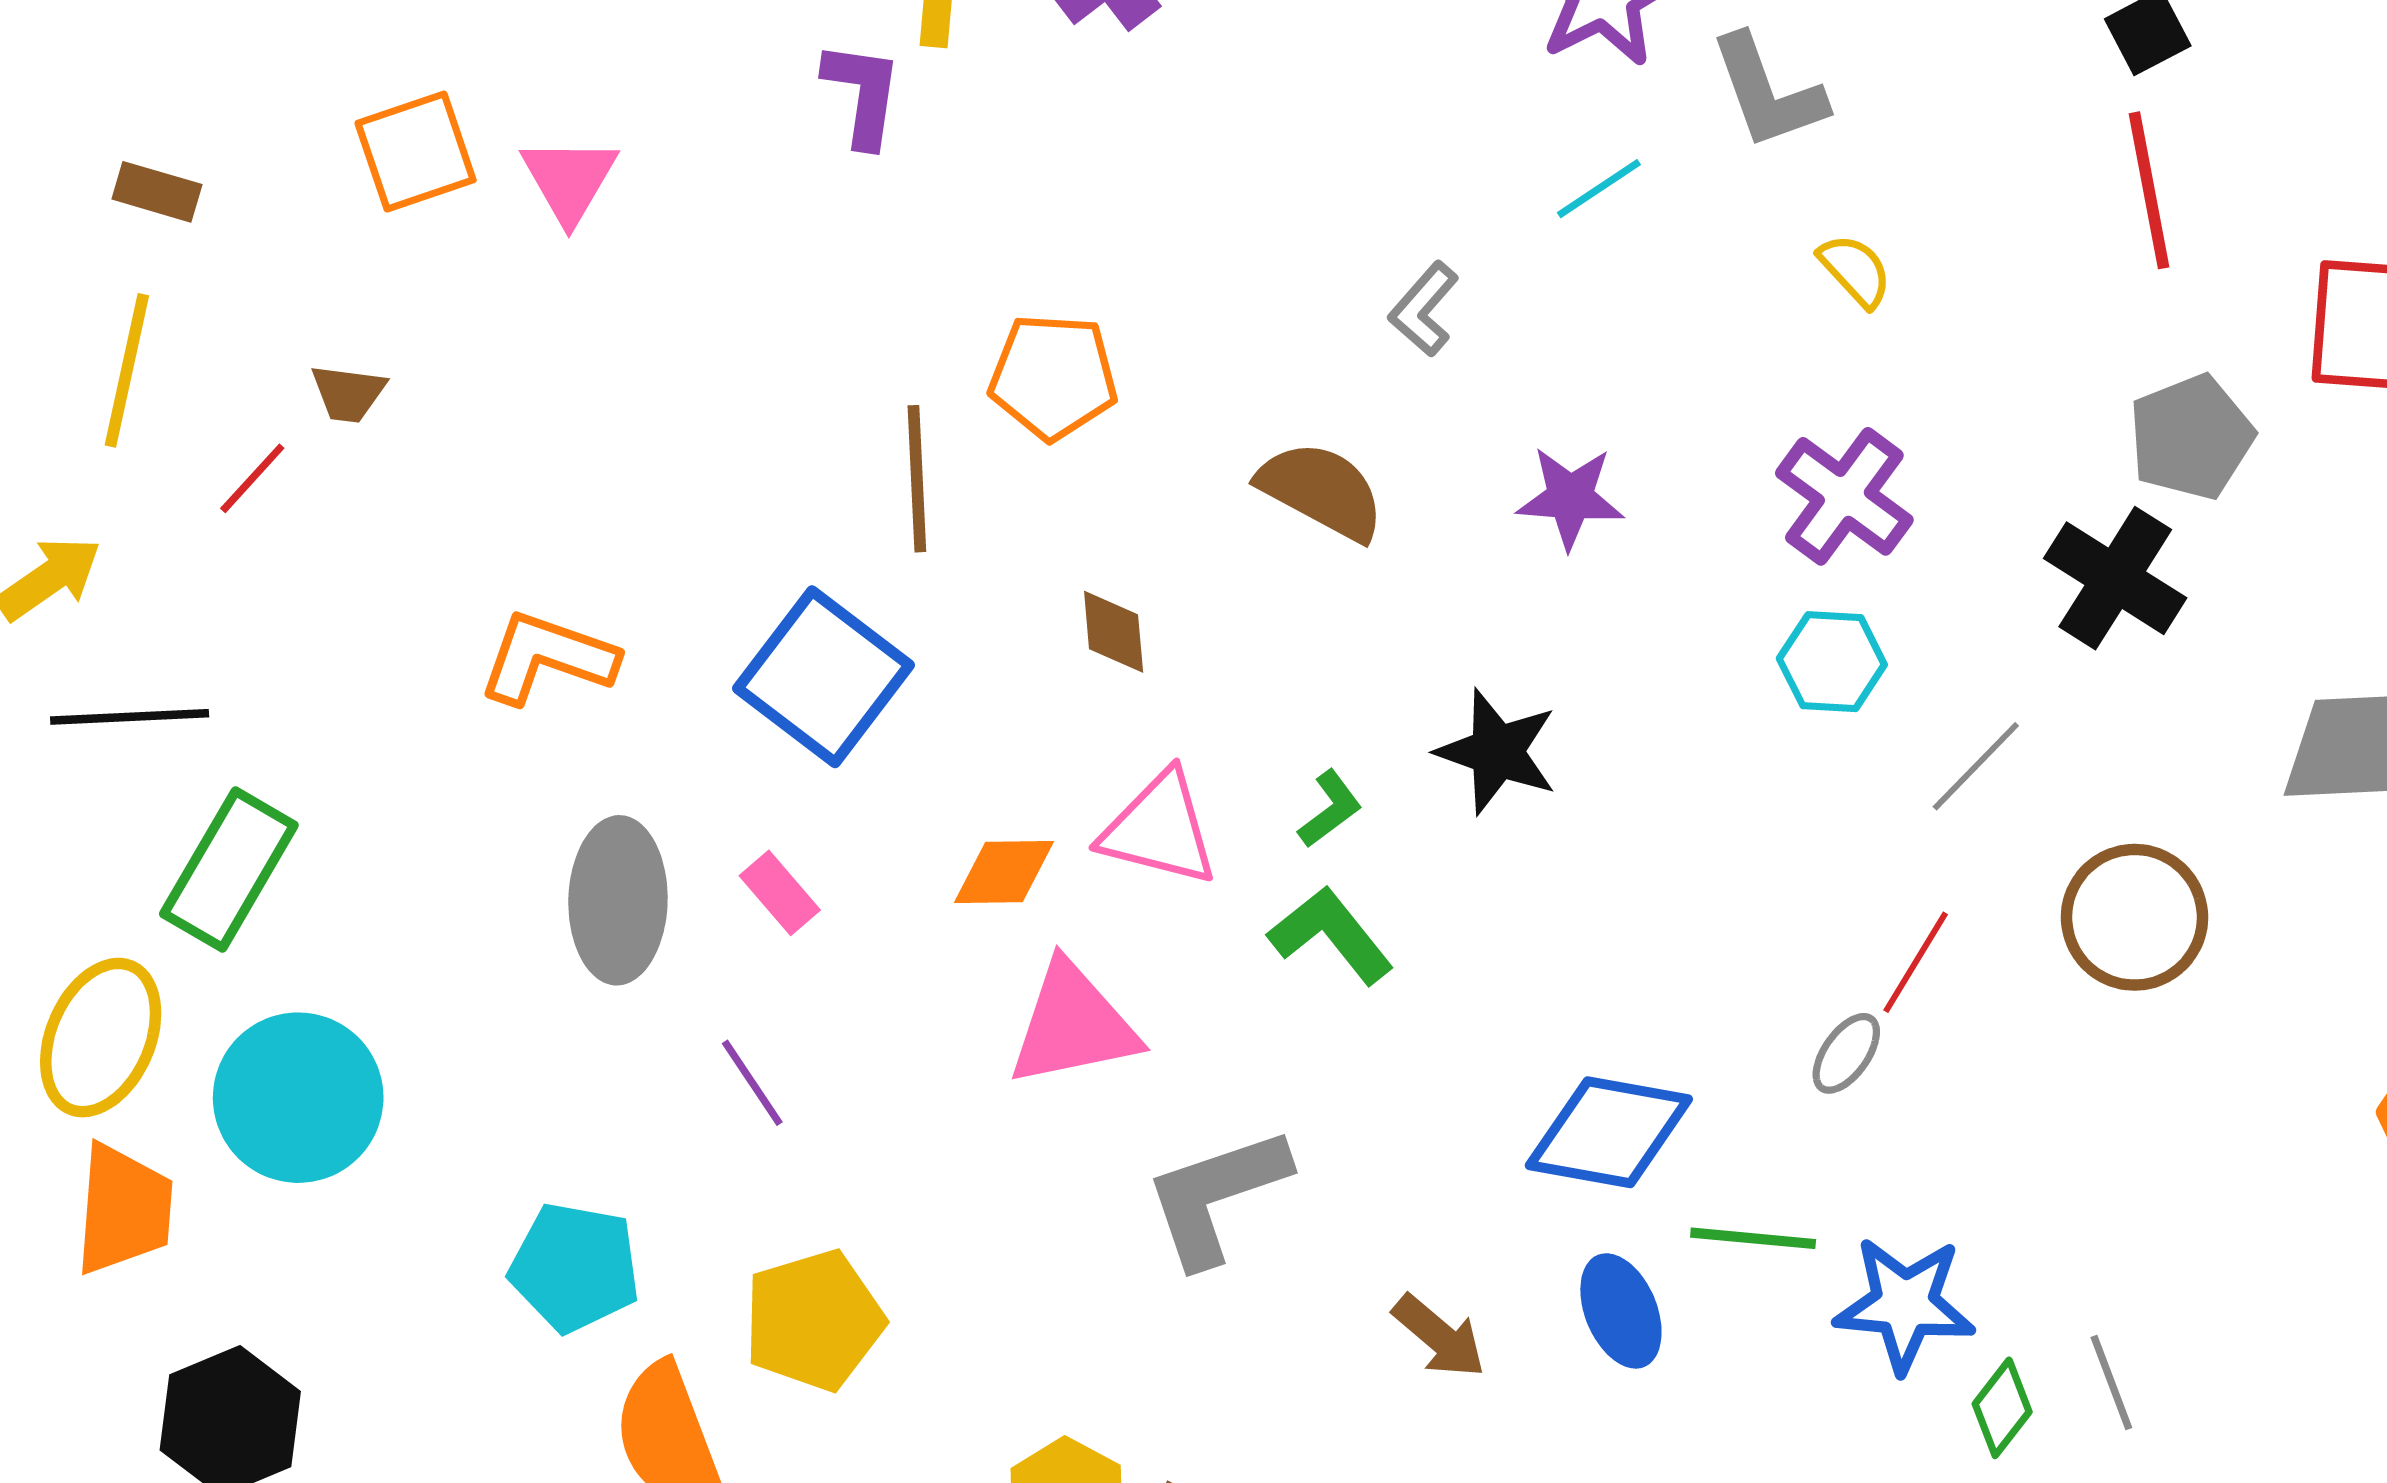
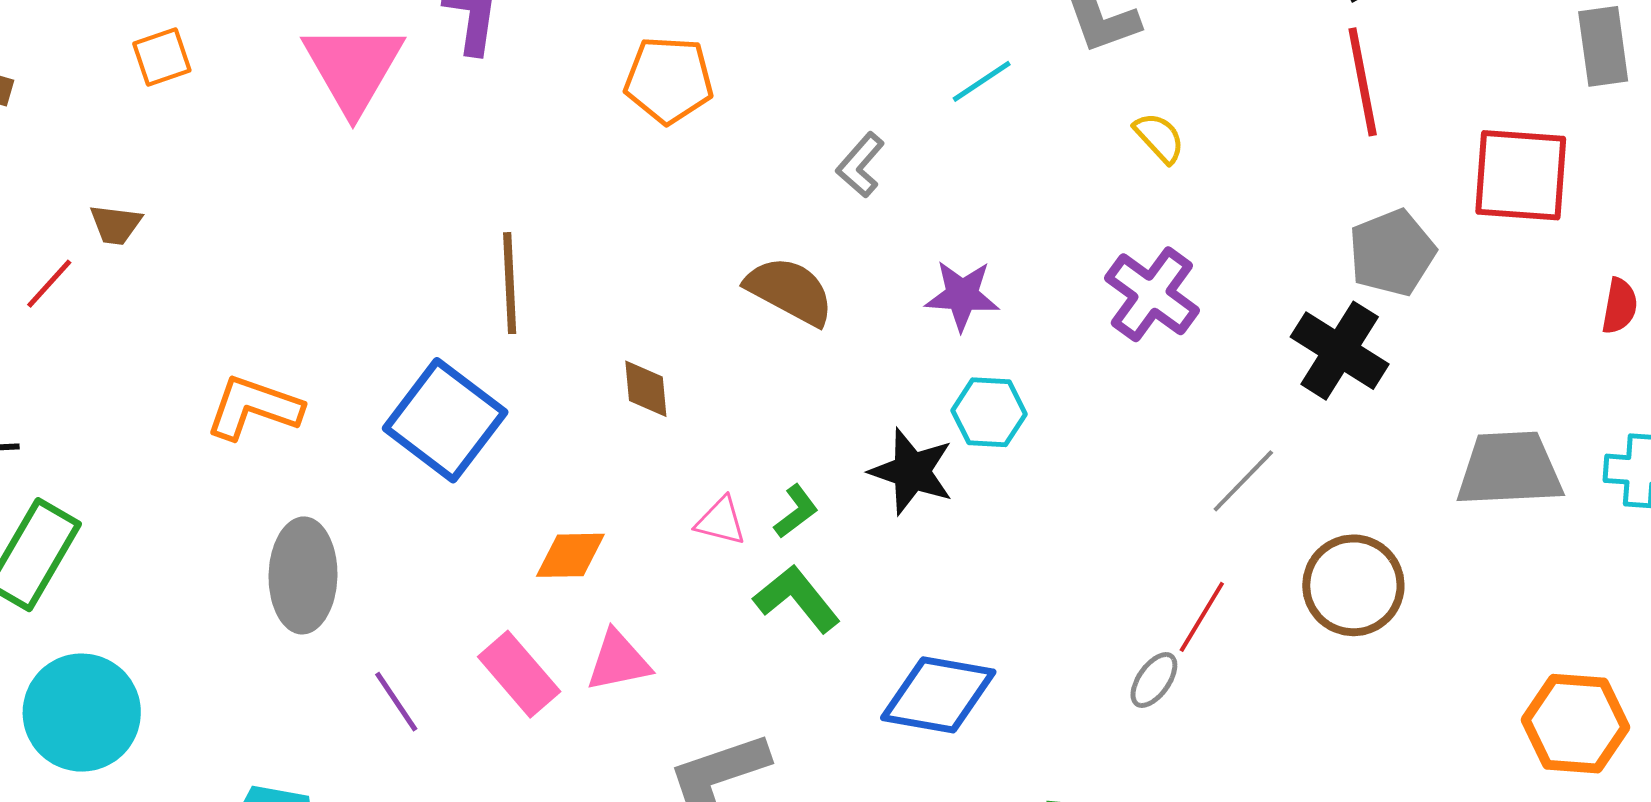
orange square: (416, 151) -> (162, 57), size x0.7
pink triangle: (569, 180) -> (353, 68), moved, size x1.5
orange pentagon: (1053, 377) -> (669, 80), moved
cyan hexagon: (1832, 662) -> (989, 412), moved
pink triangle: (1159, 829) -> (721, 521), moved, size x0.6
pink rectangle: (780, 893) -> (519, 674), moved, size x1.5
pink triangle: (1073, 1025) -> (618, 661), size x0.7
blue diamond: (1609, 1132) -> (938, 695), moved

